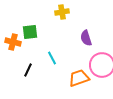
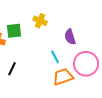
yellow cross: (62, 12) -> (40, 21), moved, turned 32
cyan line: (52, 58) -> (55, 57), moved

